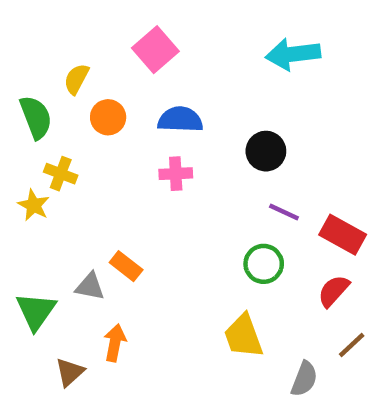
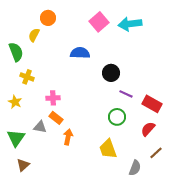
pink square: (155, 50) -> (99, 22), moved
orange circle: (108, 117) -> (48, 18), moved
black circle: (266, 151) -> (111, 73), moved
pink cross: (176, 174) -> (53, 98), moved
yellow star: (34, 205) -> (15, 102), moved
orange arrow: (115, 343) -> (68, 137), moved
brown triangle: (70, 372) -> (23, 165), moved

